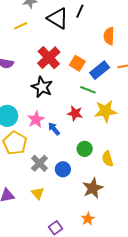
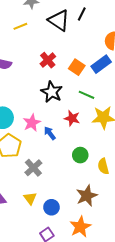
red cross: (49, 58) -> (48, 60), size x0.7
blue rectangle: (100, 70) -> (101, 64), moved
black star: (42, 87) -> (52, 92), moved
blue circle: (63, 169) -> (51, 207), moved
orange star: (88, 219) -> (80, 227), size x1.5

